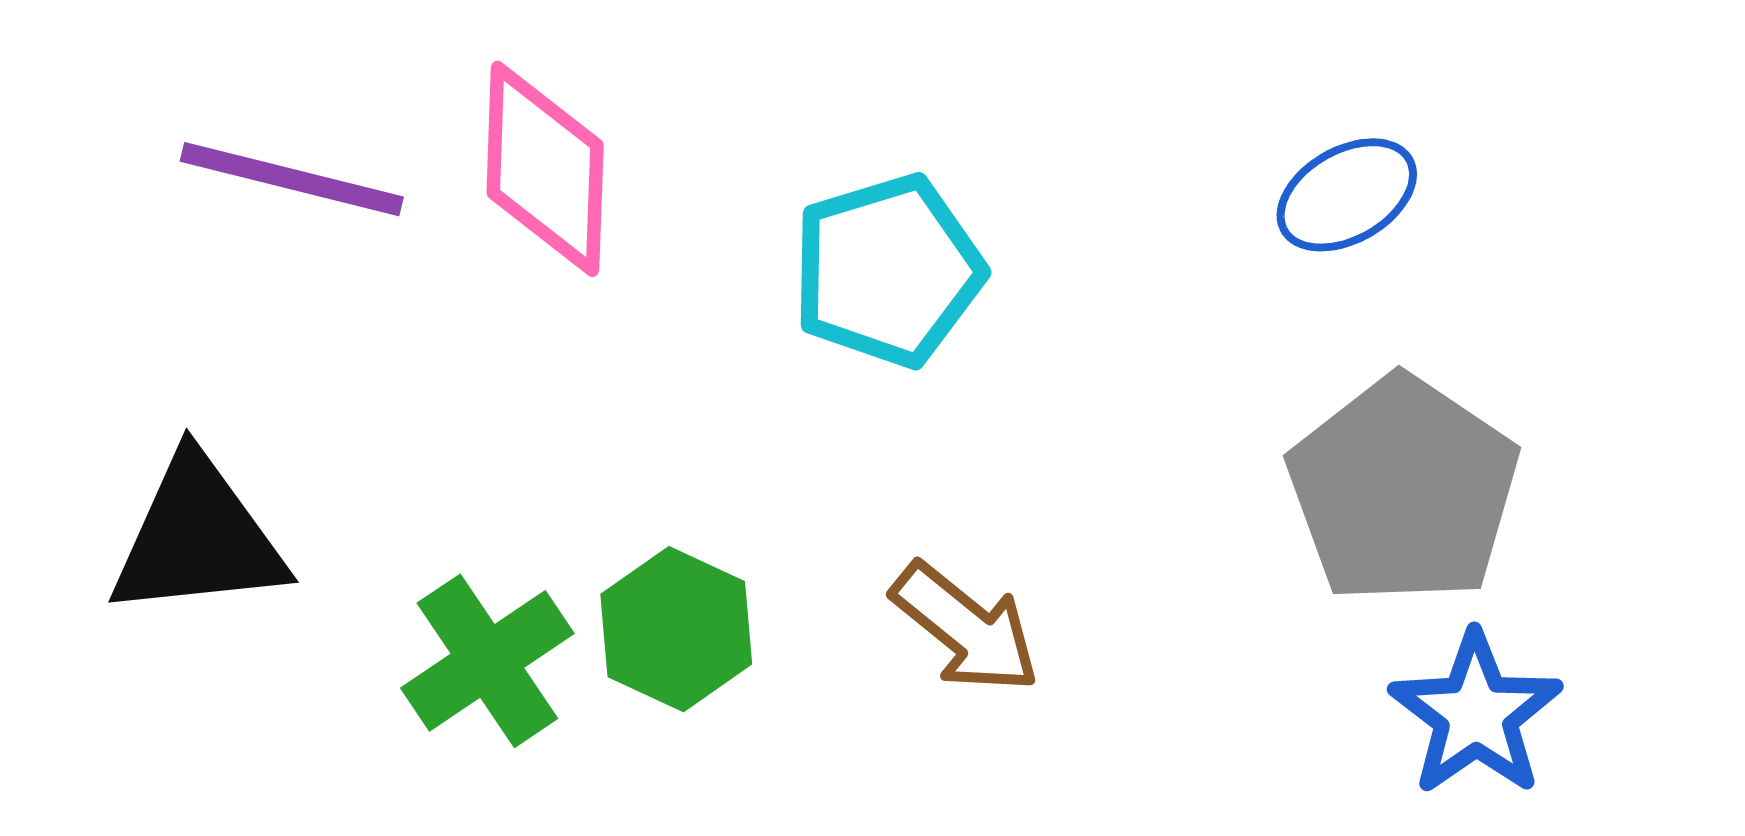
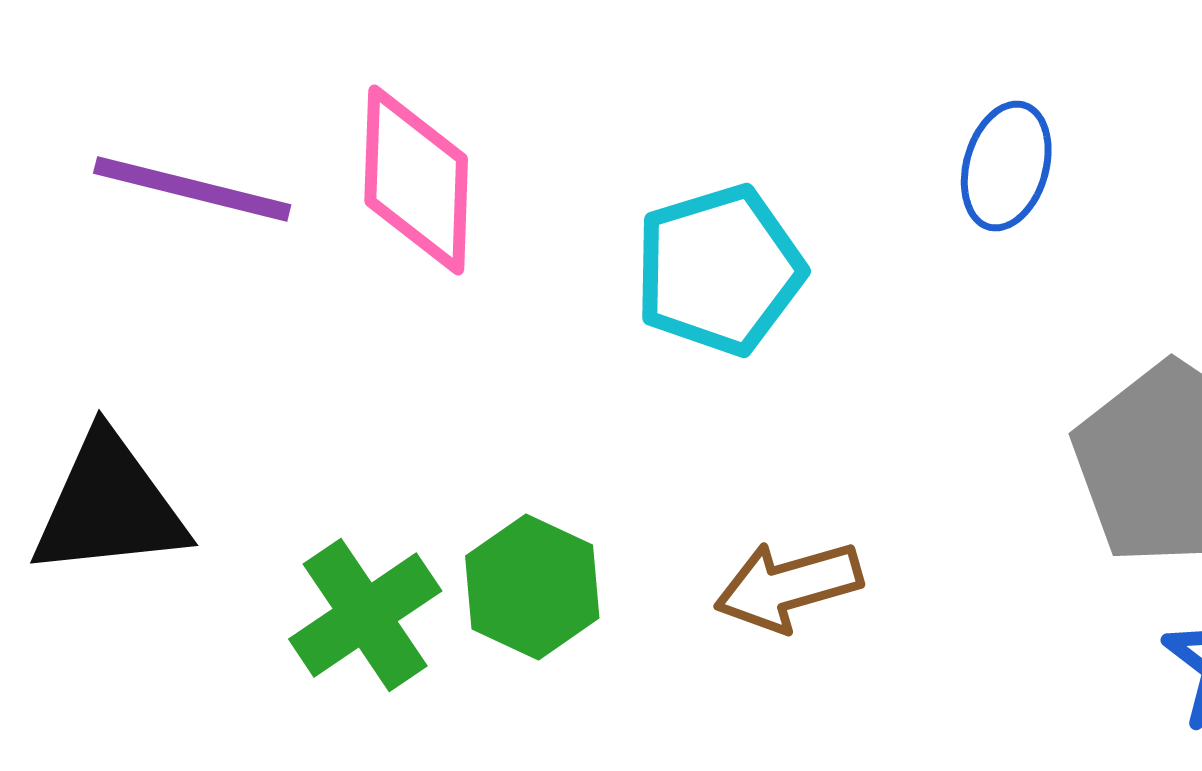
blue ellipse: (1347, 195) -> (1006, 166), moved, turned -44
brown arrow: (966, 628) -> (788, 586), turned 125

